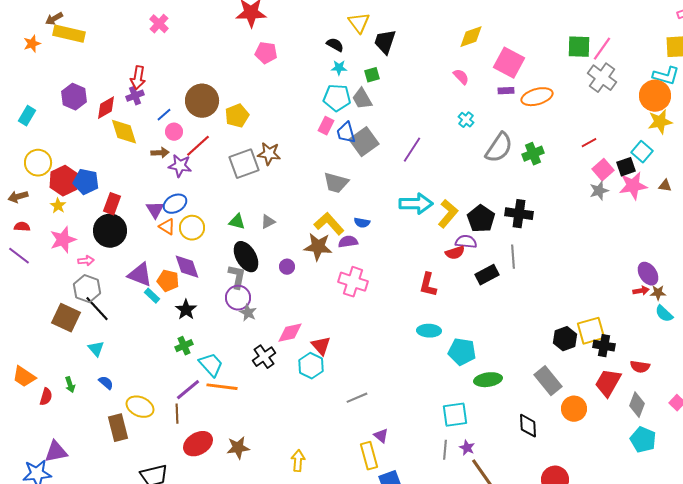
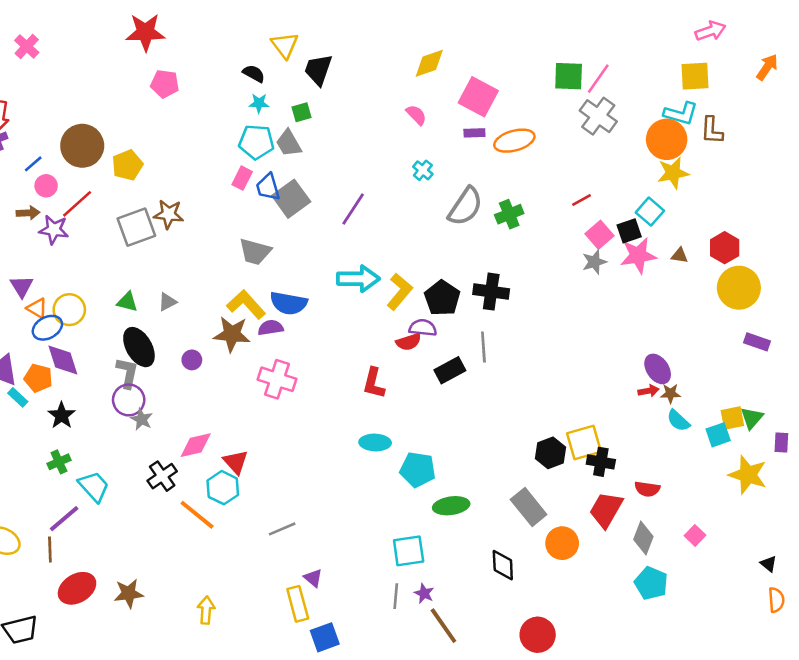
blue ellipse: (175, 204) -> (47, 328), moved
blue semicircle: (362, 223) -> (289, 303), size x1.8
orange line: (222, 387) -> (197, 515), moved, turned 32

